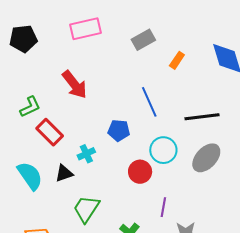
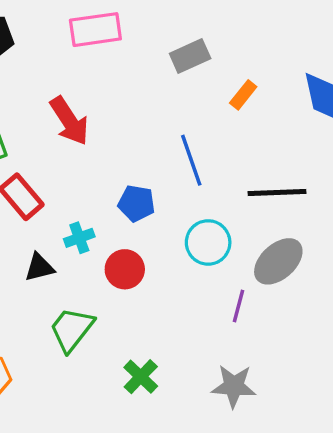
red circle: (140, 172) -> (125, 269), moved
purple line: (163, 207) -> (239, 306), moved

